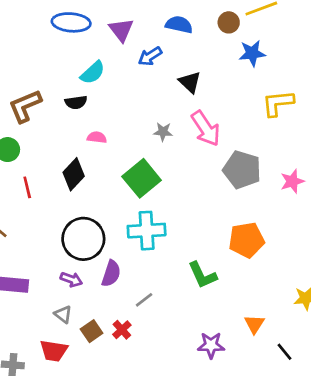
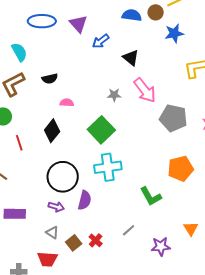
blue semicircle: (179, 25) -> (132, 15), moved
cyan semicircle: (93, 73) -> (19, 52), moved, turned -72
gray line: (144, 300) -> (129, 230), moved

